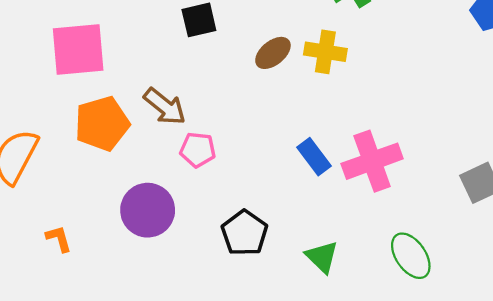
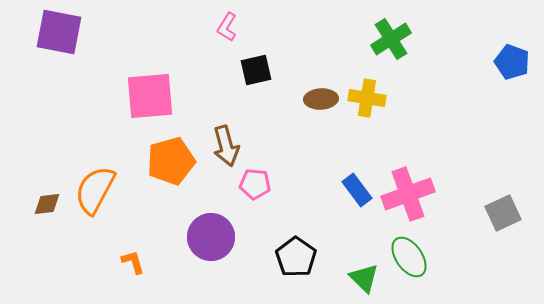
brown ellipse: (273, 53) -> (321, 99), turned 36
brown arrow: (165, 106) -> (226, 146), turned 36
green ellipse: (411, 256) -> (409, 257), moved

